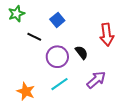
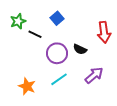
green star: (16, 14) -> (18, 21), moved
black semicircle: (82, 53) -> (80, 49), turned 152

